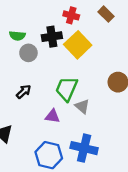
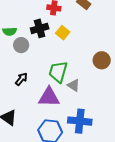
yellow square: (78, 45) -> (63, 33), size x0.6
purple triangle: (52, 116) -> (49, 97), size x1.6

